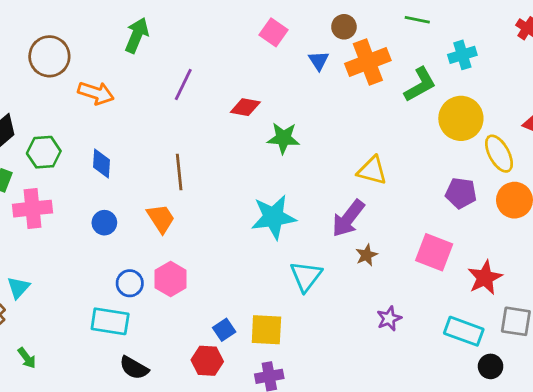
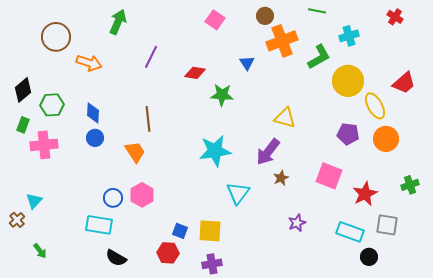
blue triangle: (319, 61) -> (247, 63), moved
blue circle: (104, 223) -> (95, 138), moved
blue square: (224, 330) -> (180, 231), turned -35

